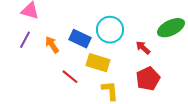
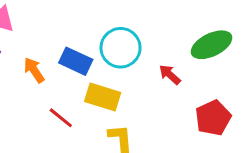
red pentagon: (148, 79) -> (213, 118), moved

